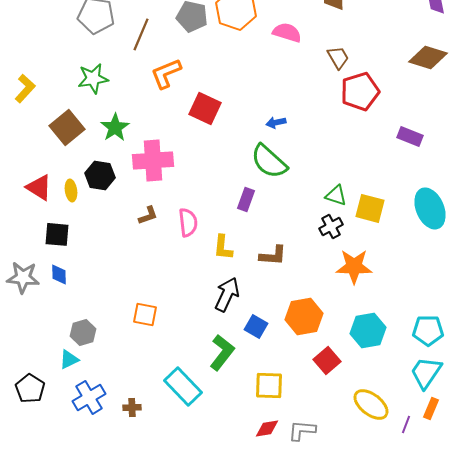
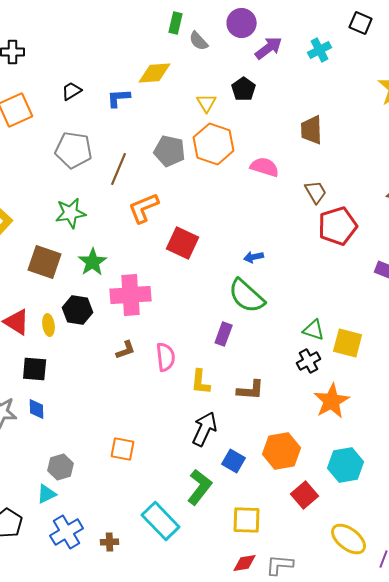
brown square: (67, 127) -> (45, 262), turned -32
orange star: (354, 266) -> (332, 401), turned -30

